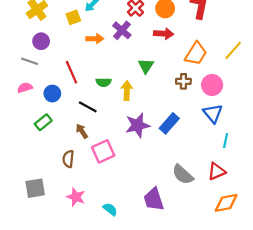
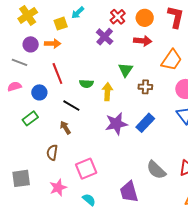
orange arrow: (95, 39) -> (53, 44), moved
brown cross: (183, 81) -> (145, 87), moved
pink square: (103, 151) -> (86, 169), moved
pink star: (76, 197) -> (58, 188), turned 30

